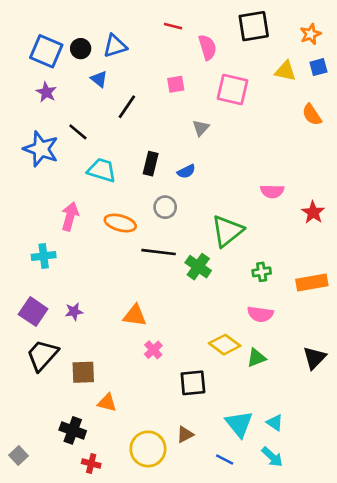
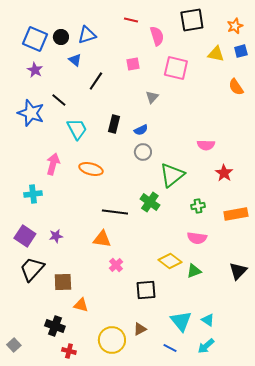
cyan trapezoid: (102, 170) -> (77, 129), turned 45
gray circle: (165, 207) -> (143, 152), moved
red star: (313, 212) -> (224, 173), moved
black line: (159, 252) -> (115, 212), moved
cyan arrow: (272, 457) -> (206, 346), turned 96

